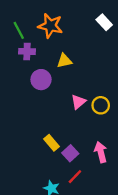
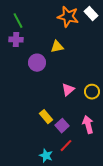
orange star: (50, 26) -> (68, 17), moved
purple cross: (27, 51) -> (16, 40), moved
pink triangle: (78, 102) -> (68, 90), moved
yellow circle: (101, 105) -> (92, 92), moved

